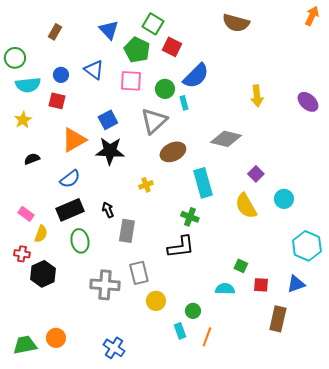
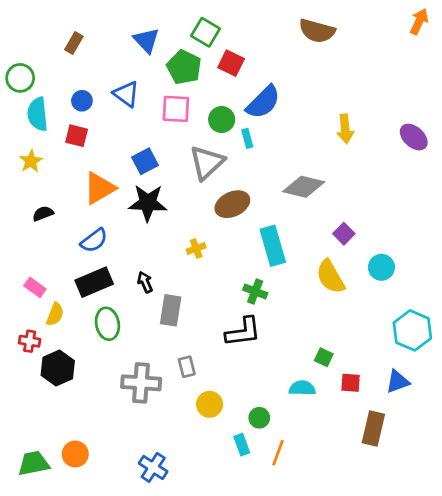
cyan semicircle: (28, 85) -> (38, 114), turned 90
gray rectangle: (139, 273) -> (187, 367), size x0.7

